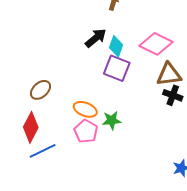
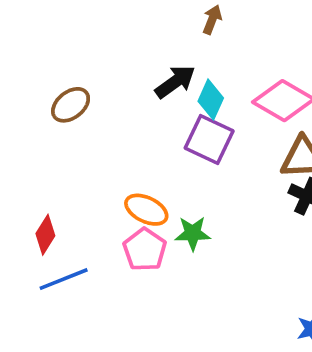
brown ellipse: (40, 90) -> (71, 105), moved
red diamond: (31, 127) -> (45, 235), size x0.7

